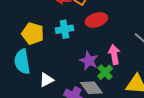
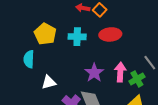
cyan semicircle: (22, 62) -> (29, 59), size x0.7
green cross: (105, 72) -> (137, 79), moved

